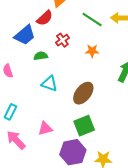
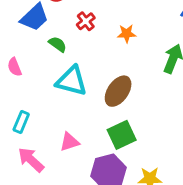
green semicircle: (41, 56) -> (58, 44), turned 48
cyan triangle: (49, 84) -> (72, 81), size x1.4

